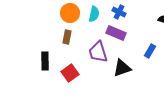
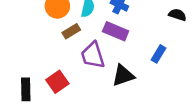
brown rectangle: (67, 37) -> (71, 31), moved, turned 48
black rectangle: (45, 61) -> (26, 89), moved

